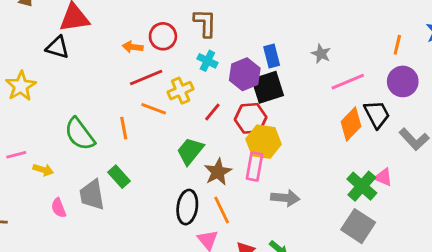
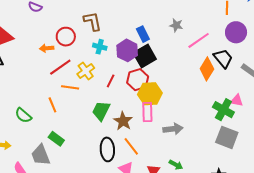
green semicircle: (80, 134) -> (23, 115), size x0.7

